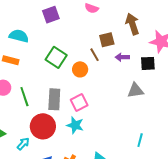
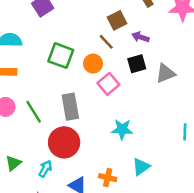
purple arrow: (122, 57) -> (140, 37), turned 32
black square: (148, 63) -> (137, 64), moved
pink square: (79, 103) -> (108, 84), moved
cyan star: (75, 125) -> (122, 129), moved

